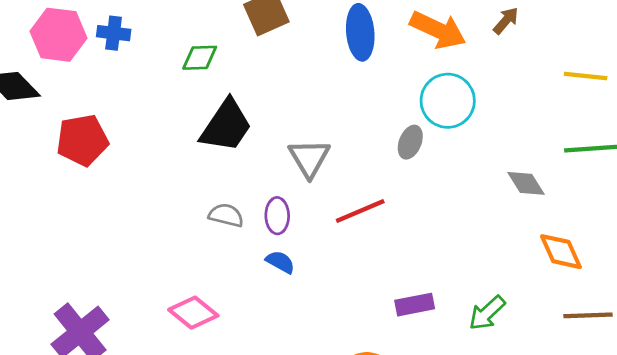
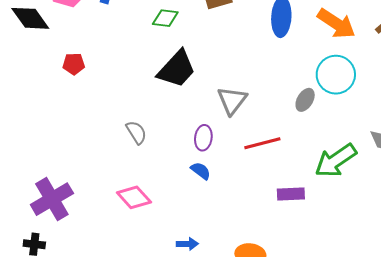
red pentagon: (82, 140) -> (74, 64), size x0.6
gray semicircle: (226, 215) -> (136, 132), moved, turned 35
purple rectangle: (415, 305) -> (291, 194), moved
green arrow: (487, 313) -> (336, 161), moved, size x1.5

